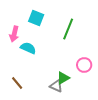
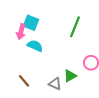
cyan square: (36, 18) -> (31, 23), moved
gray triangle: (56, 86) -> (55, 84), moved

